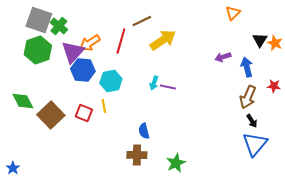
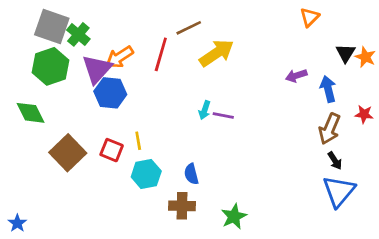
cyan hexagon: (111, 81) -> (146, 174), moved
green diamond: (23, 101) -> (31, 113), moved

